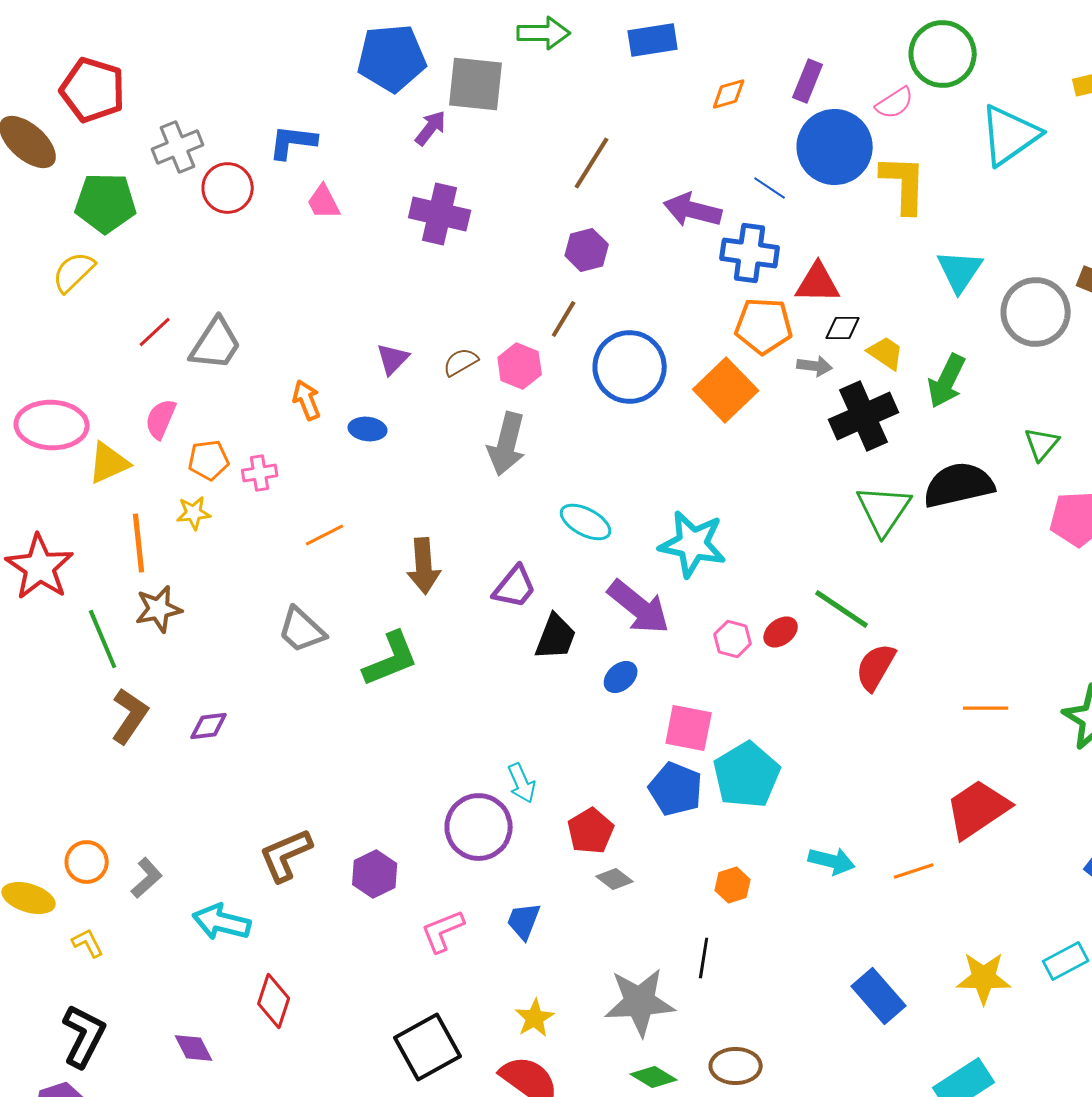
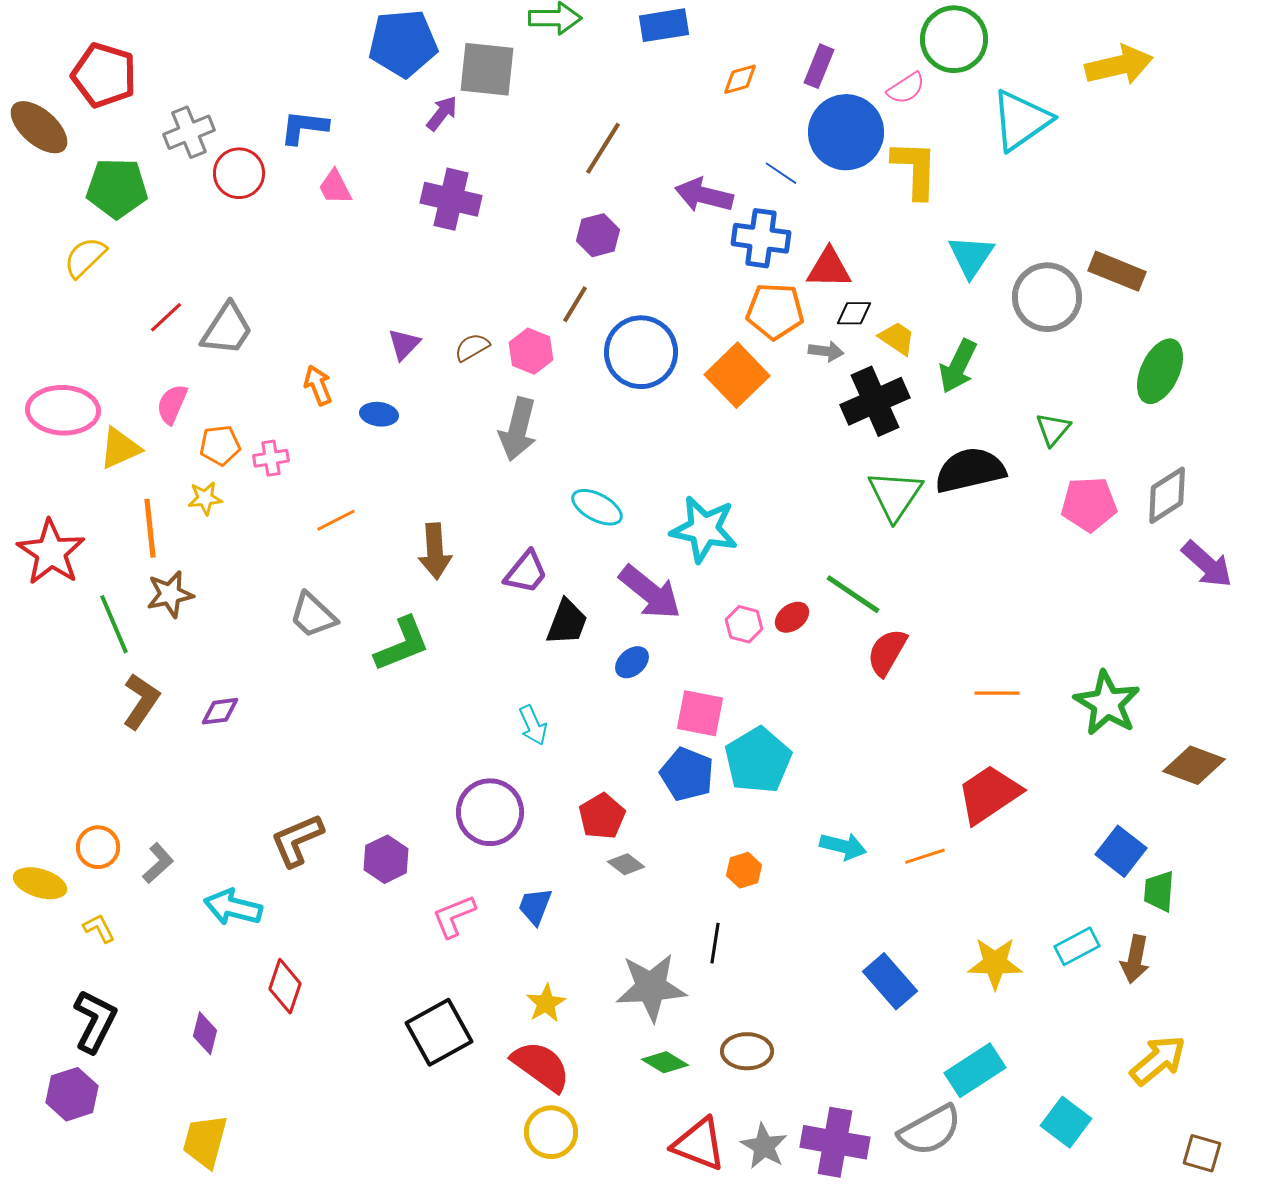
cyan arrow: (522, 783) -> (533, 725), moved
purple diamond: (194, 1048) -> (205, 1033), turned 42

